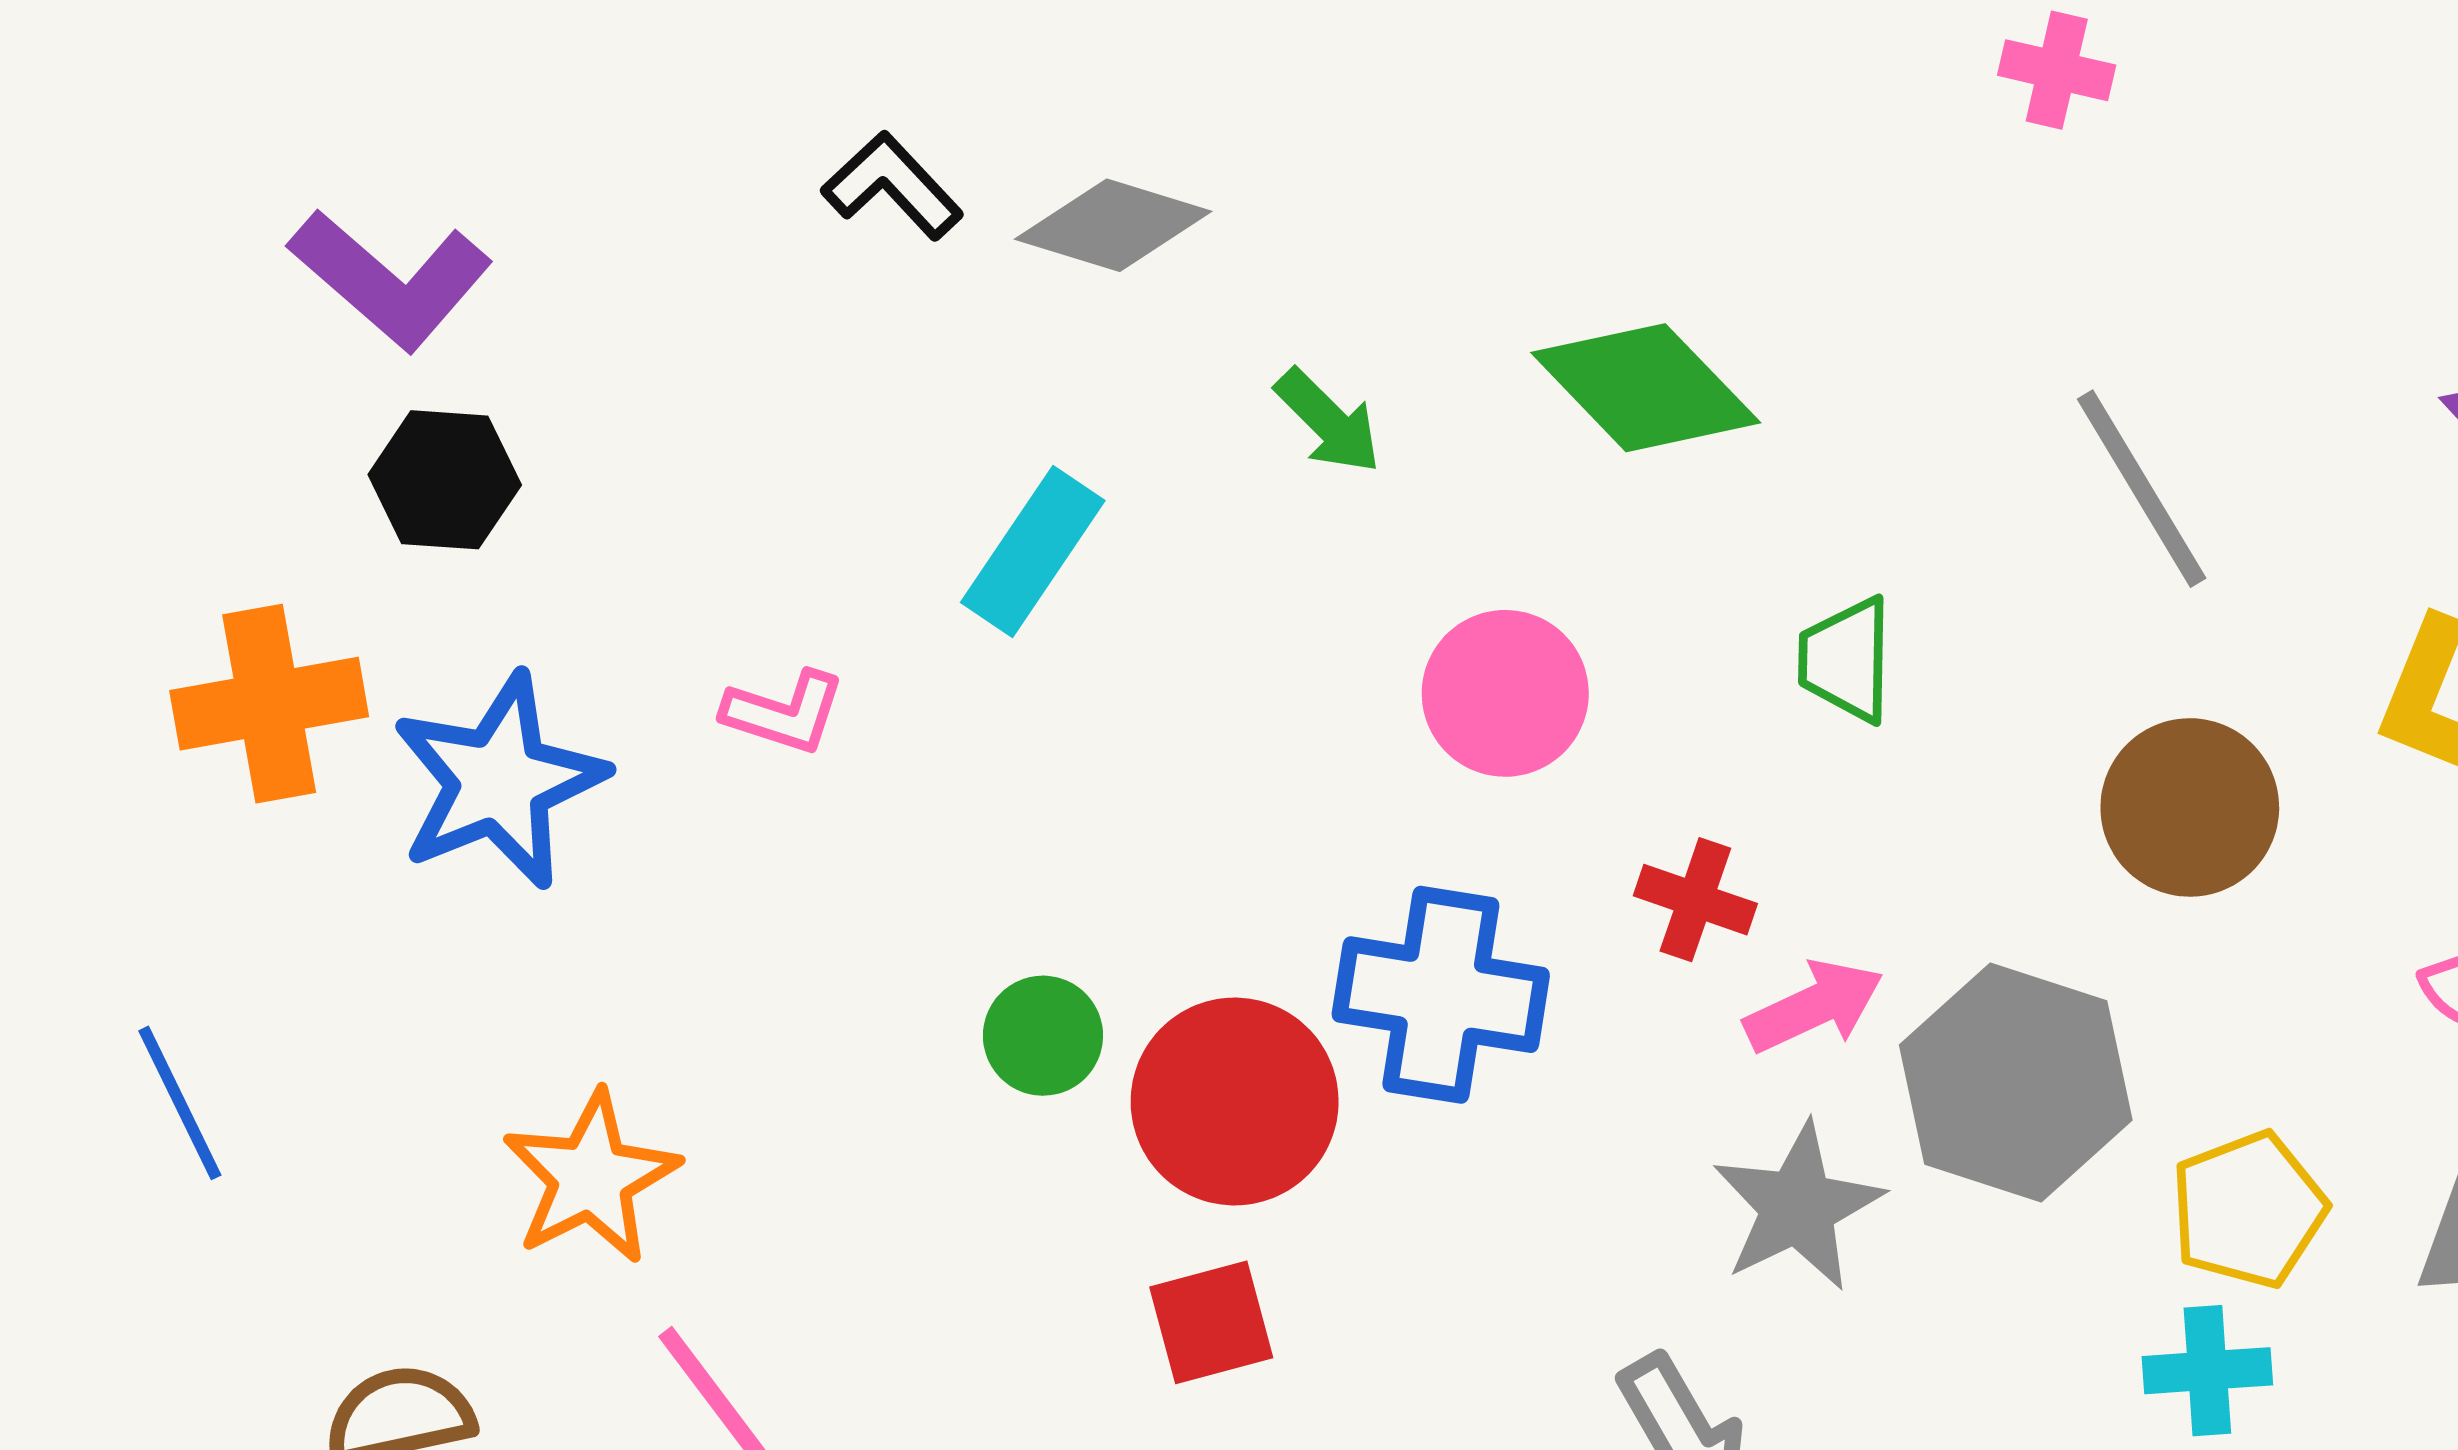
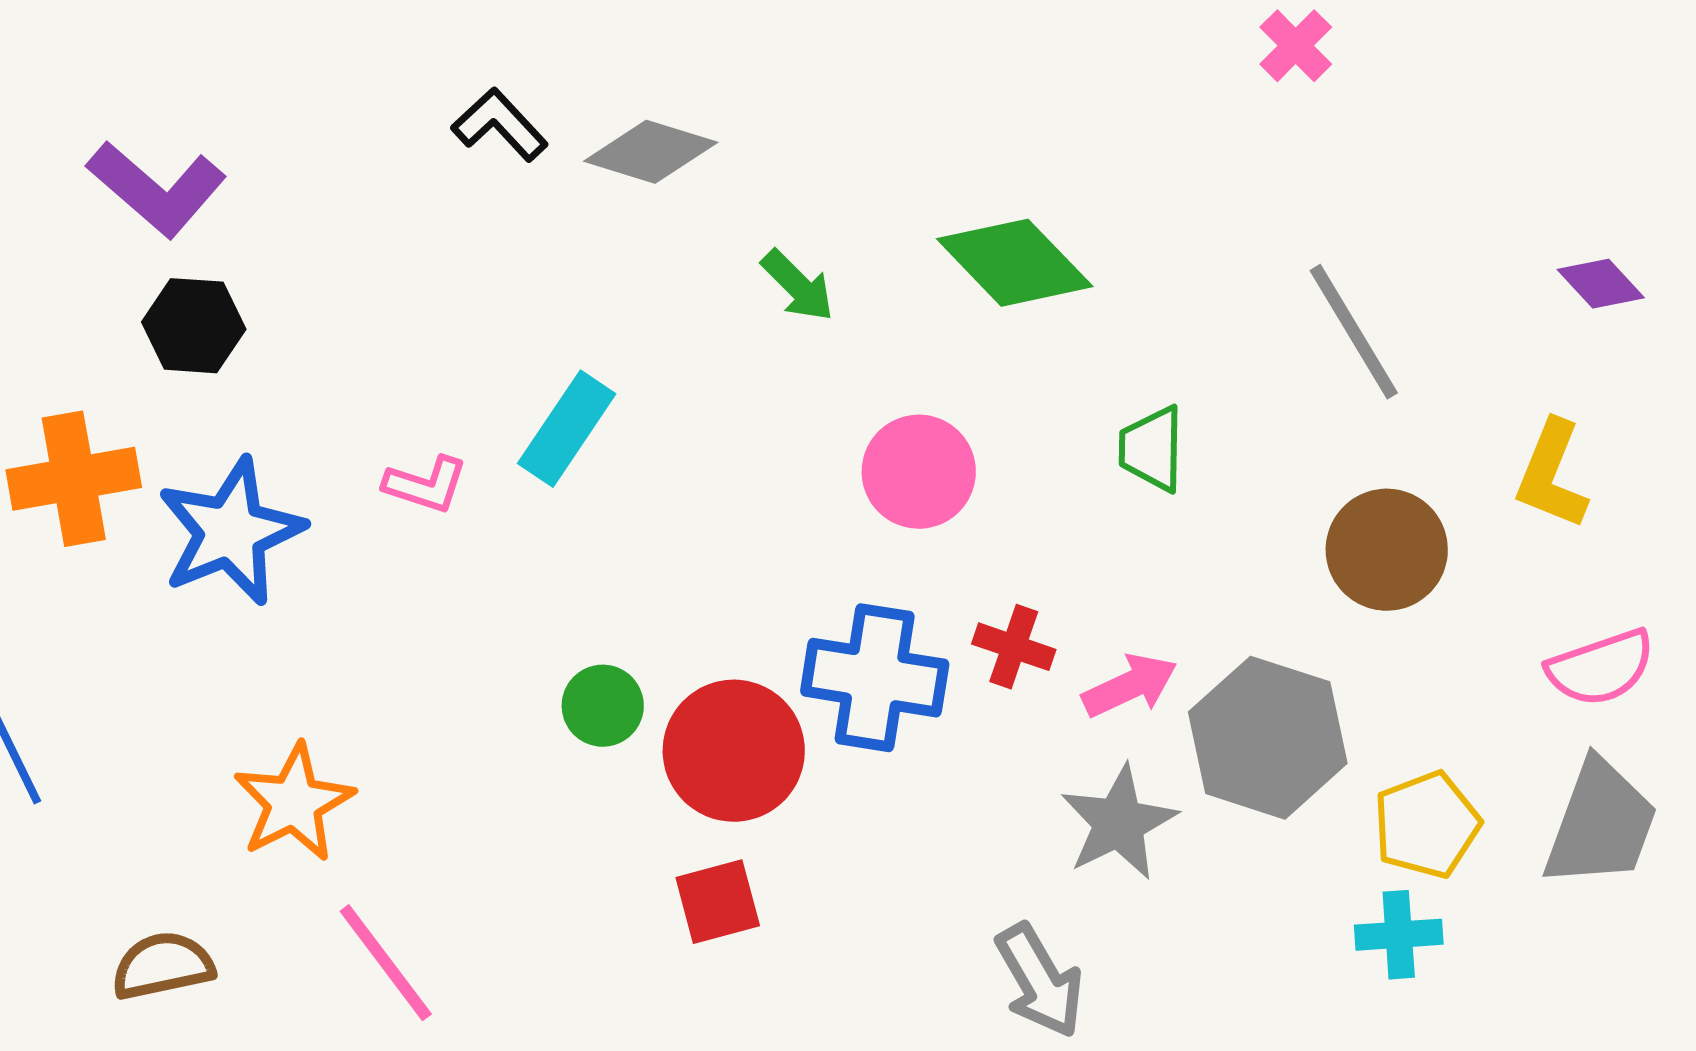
pink cross: (2057, 70) -> (1296, 46), turned 32
cyan rectangle: (1033, 551) -> (567, 429), moved
red cross: (1695, 900) -> (1014, 647), moved

